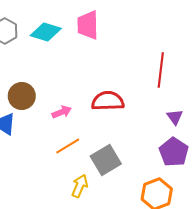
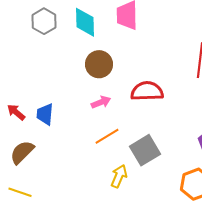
cyan diamond: (46, 32) -> (85, 22), turned 72
brown circle: (22, 96) -> (99, 64), moved

